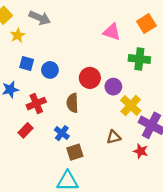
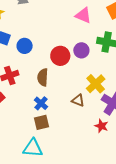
purple circle: (113, 87) -> (81, 50), moved
blue cross: (62, 133) -> (41, 103), moved
brown triangle: (114, 137) -> (78, 100), moved, turned 32

